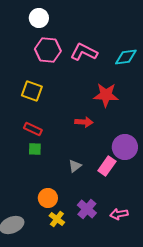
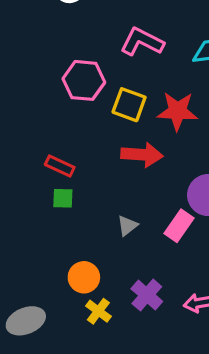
pink hexagon: (48, 50) -> (84, 80), moved
yellow square: (32, 91) -> (129, 105), moved
red arrow: (84, 122) -> (142, 155), size x1.4

